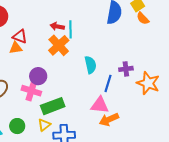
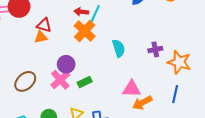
cyan line: (70, 29) -> (95, 14), turned 30
blue line: (108, 83) -> (175, 94), moved
pink cross: (31, 91) -> (60, 80), turned 36
green rectangle: (53, 106) -> (85, 82), moved, size x0.6

